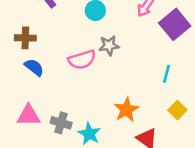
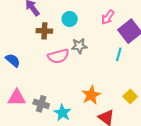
brown cross: (25, 38) -> (44, 31), moved
blue semicircle: (34, 67) -> (13, 60), moved
cyan line: (166, 74) -> (119, 54), moved

